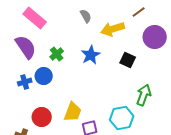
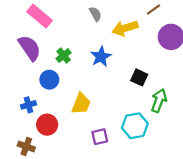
black square: (128, 60) -> (139, 77), moved
blue cross: (25, 82) -> (28, 105), moved
yellow trapezoid: (73, 112) -> (81, 104), moved

